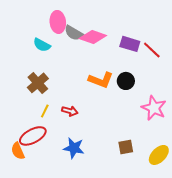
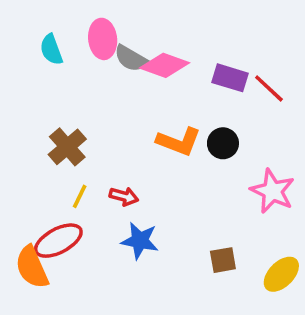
cyan semicircle: (42, 45) -> (51, 50), moved, turned 42
blue star: (74, 148) -> (140, 241), moved
orange semicircle: (18, 151) -> (32, 267), size x1.4

